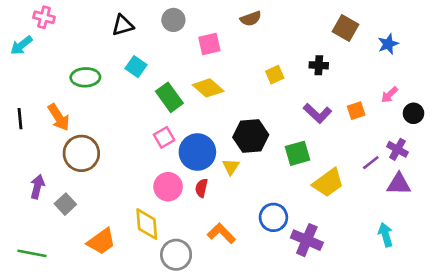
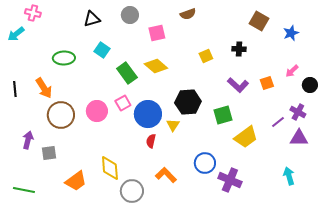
pink circle: (168, 187) -> (97, 111), moved
gray square: (65, 204) -> (49, 153), turned 35

